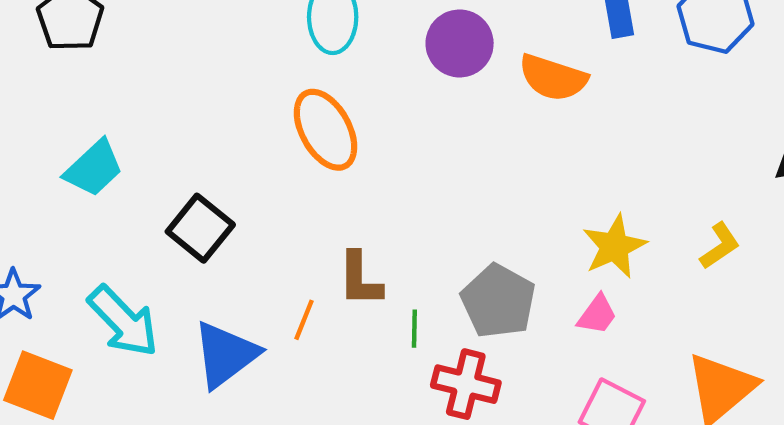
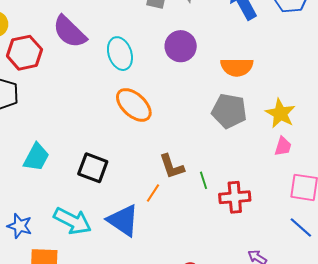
orange semicircle: (553, 78) -> (237, 67), moved
gray pentagon: (498, 301) -> (229, 111), moved
orange line: (304, 320) -> (153, 193), turned 30
blue triangle: (225, 355) -> (123, 220), turned -30

